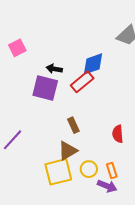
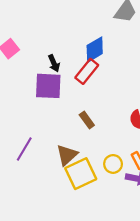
black arrow: (54, 69) -> (54, 63), turned -112
brown triangle: (68, 151) -> (67, 155), moved

